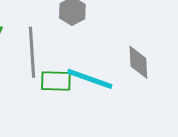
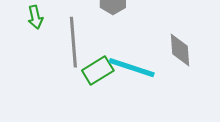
green rectangle: (56, 81) -> (98, 70), turned -32

